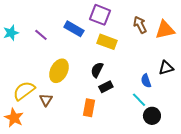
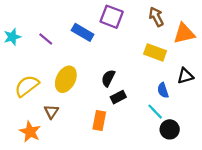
brown arrow: (140, 25) -> (156, 17), moved
yellow rectangle: (107, 42) -> (155, 52), moved
yellow semicircle: (24, 91) -> (27, 86), moved
orange star: (14, 118) -> (30, 132), moved

